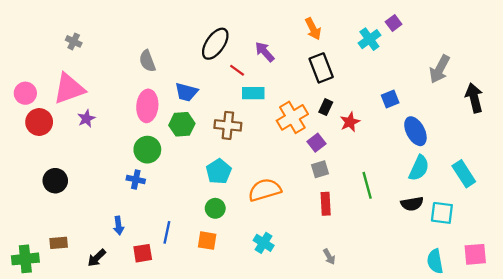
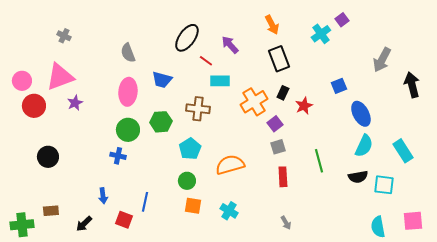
green hexagon: (182, 124) -> (161, 122), moved
orange square: (207, 241) -> (193, 206), moved
red square: (143, 253) -> (124, 220), turned 30

